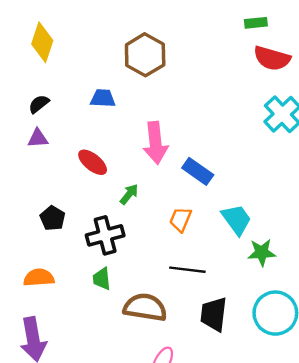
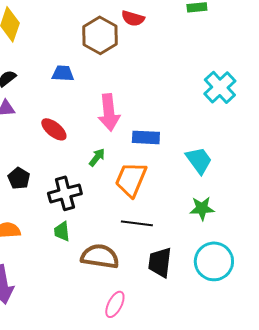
red semicircle: (272, 58) -> (133, 18), moved, size x0.7
blue rectangle: (198, 171) -> (146, 137), turned -32
green arrow: (129, 194) -> (97, 157), moved
orange trapezoid: (181, 219) -> (131, 179), size x1.6
cyan trapezoid: (237, 219) -> (199, 160), moved

